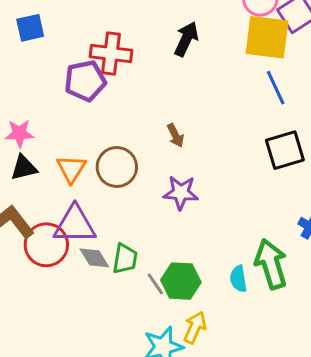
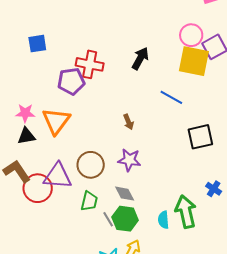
blue line: (276, 88) -> (171, 97), moved, turned -40
brown circle: (117, 167) -> (91, 165), moved
orange triangle: (71, 169) -> (56, 121), moved, size x1.4
gray diamond: (94, 258) -> (125, 194), moved

